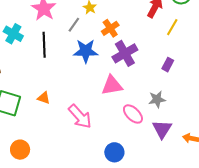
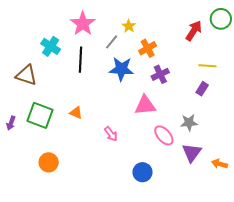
yellow line: (172, 27) -> (207, 66), moved, turned 60
purple cross: (125, 53) -> (160, 74), size x0.7
pink arrow: (80, 117) -> (111, 134), size x0.6

